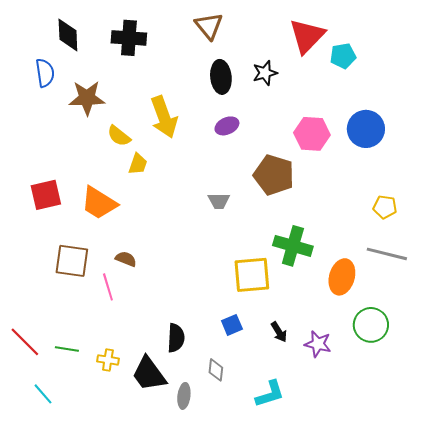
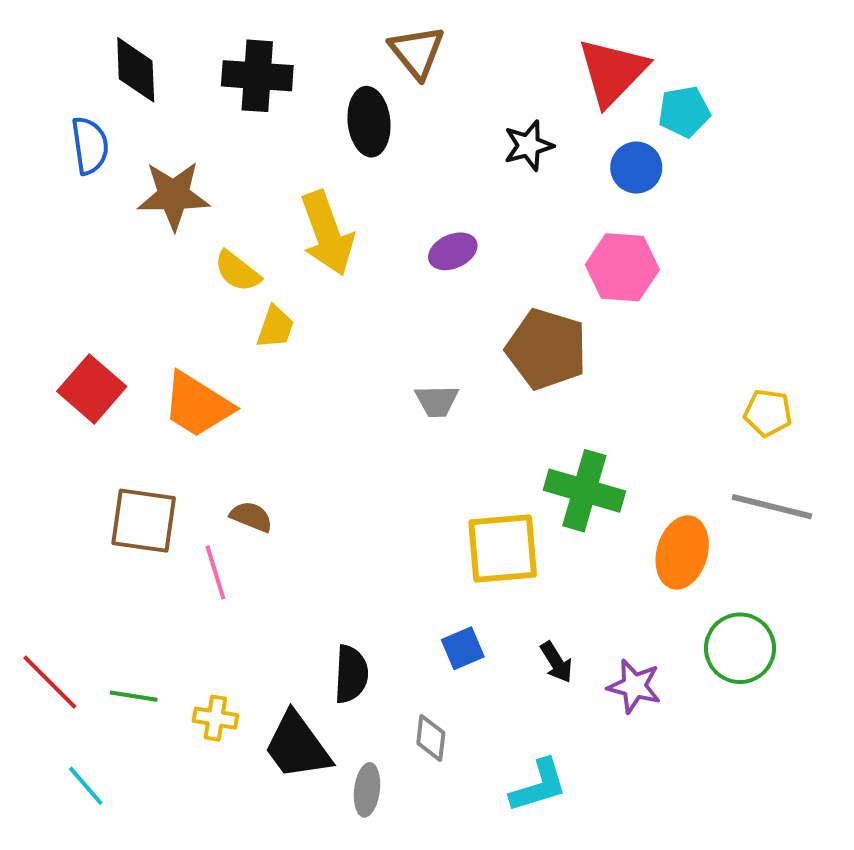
black ellipse: (221, 77) -> (369, 122), moved
blue circle: (366, 129) -> (636, 168), moved, size x0.7
red square: (46, 195) -> (92, 389), turned -36

